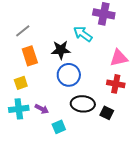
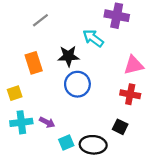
gray line: (23, 31) -> (40, 20), moved
yellow square: (21, 83) -> (15, 93), moved
black ellipse: (83, 104) -> (93, 145), moved

